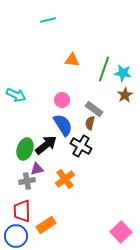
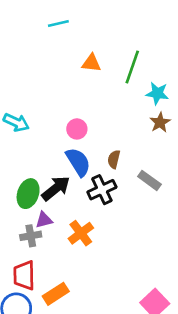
orange triangle: (72, 60) -> (91, 63), moved
green line: (104, 69) -> (132, 67), moved
gray rectangle: (94, 109) -> (149, 180), moved
black cross: (81, 146) -> (102, 190), turned 35

